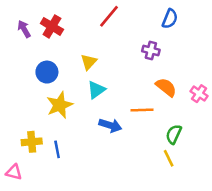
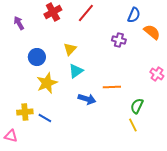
red cross: (52, 26) -> (53, 12), moved, turned 30
orange semicircle: (166, 87) -> (152, 32), moved
blue line: (57, 149) -> (45, 118), turned -48

